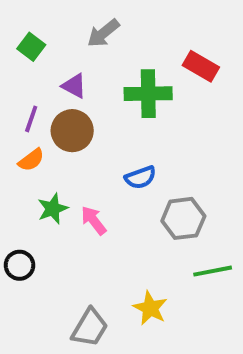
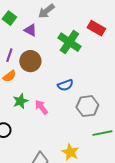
purple triangle: (74, 86) -> (30, 30), moved
green cross: (148, 94) -> (69, 42), turned 35

